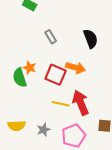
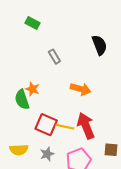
black semicircle: (91, 39) -> (99, 45), moved
red square: (56, 75) -> (46, 125), moved

